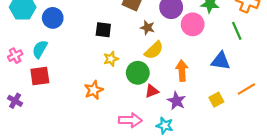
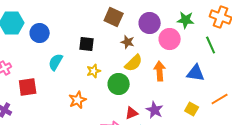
cyan semicircle: (40, 49) -> (56, 62), moved
orange arrow: (182, 71) -> (160, 71), moved
red triangle: (152, 91) -> (132, 113), moved
yellow square: (216, 100) -> (192, 109), turned -32

